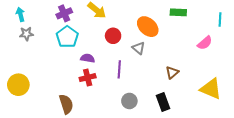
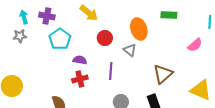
purple cross: (64, 13) -> (47, 16), moved, turned 35
cyan arrow: (20, 14) -> (24, 17), moved
orange ellipse: (148, 27) -> (139, 29), turned 30
brown triangle: (172, 72) -> (163, 74), size x1.5

